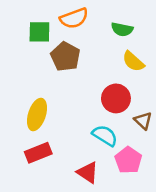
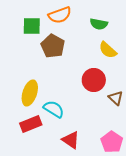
cyan semicircle: (105, 135) -> (54, 109), moved
pink pentagon: (128, 160) -> (112, 142), moved

